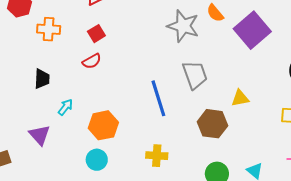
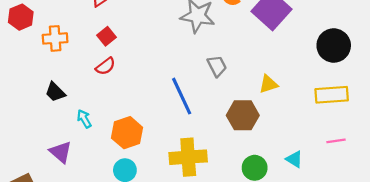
gray trapezoid: (195, 75) -> (217, 66), size x0.7
black trapezoid: (42, 79) -> (55, 92), turned 140
cyan arrow: (65, 107) -> (84, 119), turned -60
yellow cross: (157, 156) -> (188, 157), size x1.6

